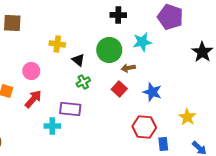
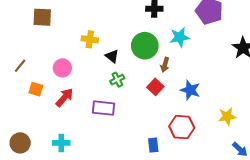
brown arrow: (128, 68) -> (165, 65), turned -64
yellow star: (187, 117) -> (227, 117), turned 30
cyan cross: (52, 126) -> (61, 143), moved
blue rectangle: (163, 144) -> (153, 145), moved

